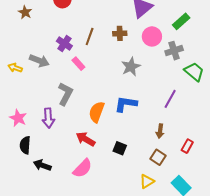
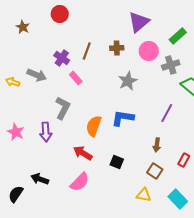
black semicircle: (25, 145) -> (16, 194), moved, turned 30
yellow triangle: (147, 181) -> (144, 195), turned 42

